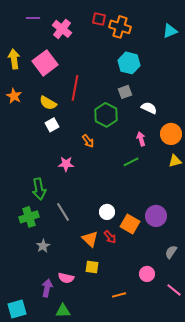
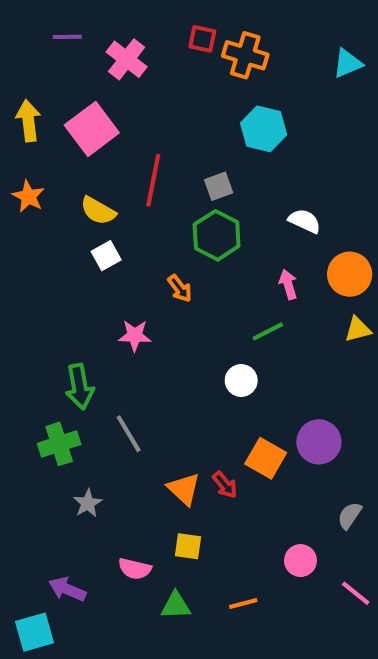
gray square: (125, 92) -> (219, 186), moved
white circle: (107, 212) -> (241, 381), moved
purple arrow: (47, 288) -> (67, 589), moved, turned -78
green triangle: (63, 311) -> (176, 606), moved

